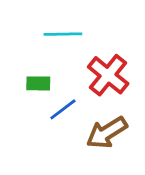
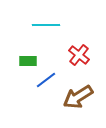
red cross: (108, 75) -> (79, 55), size x0.7

